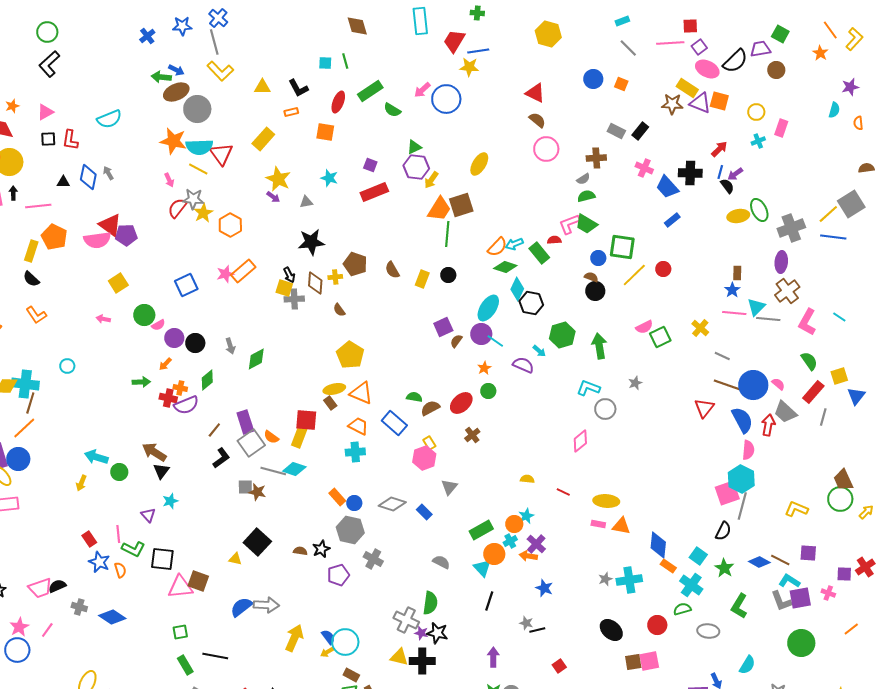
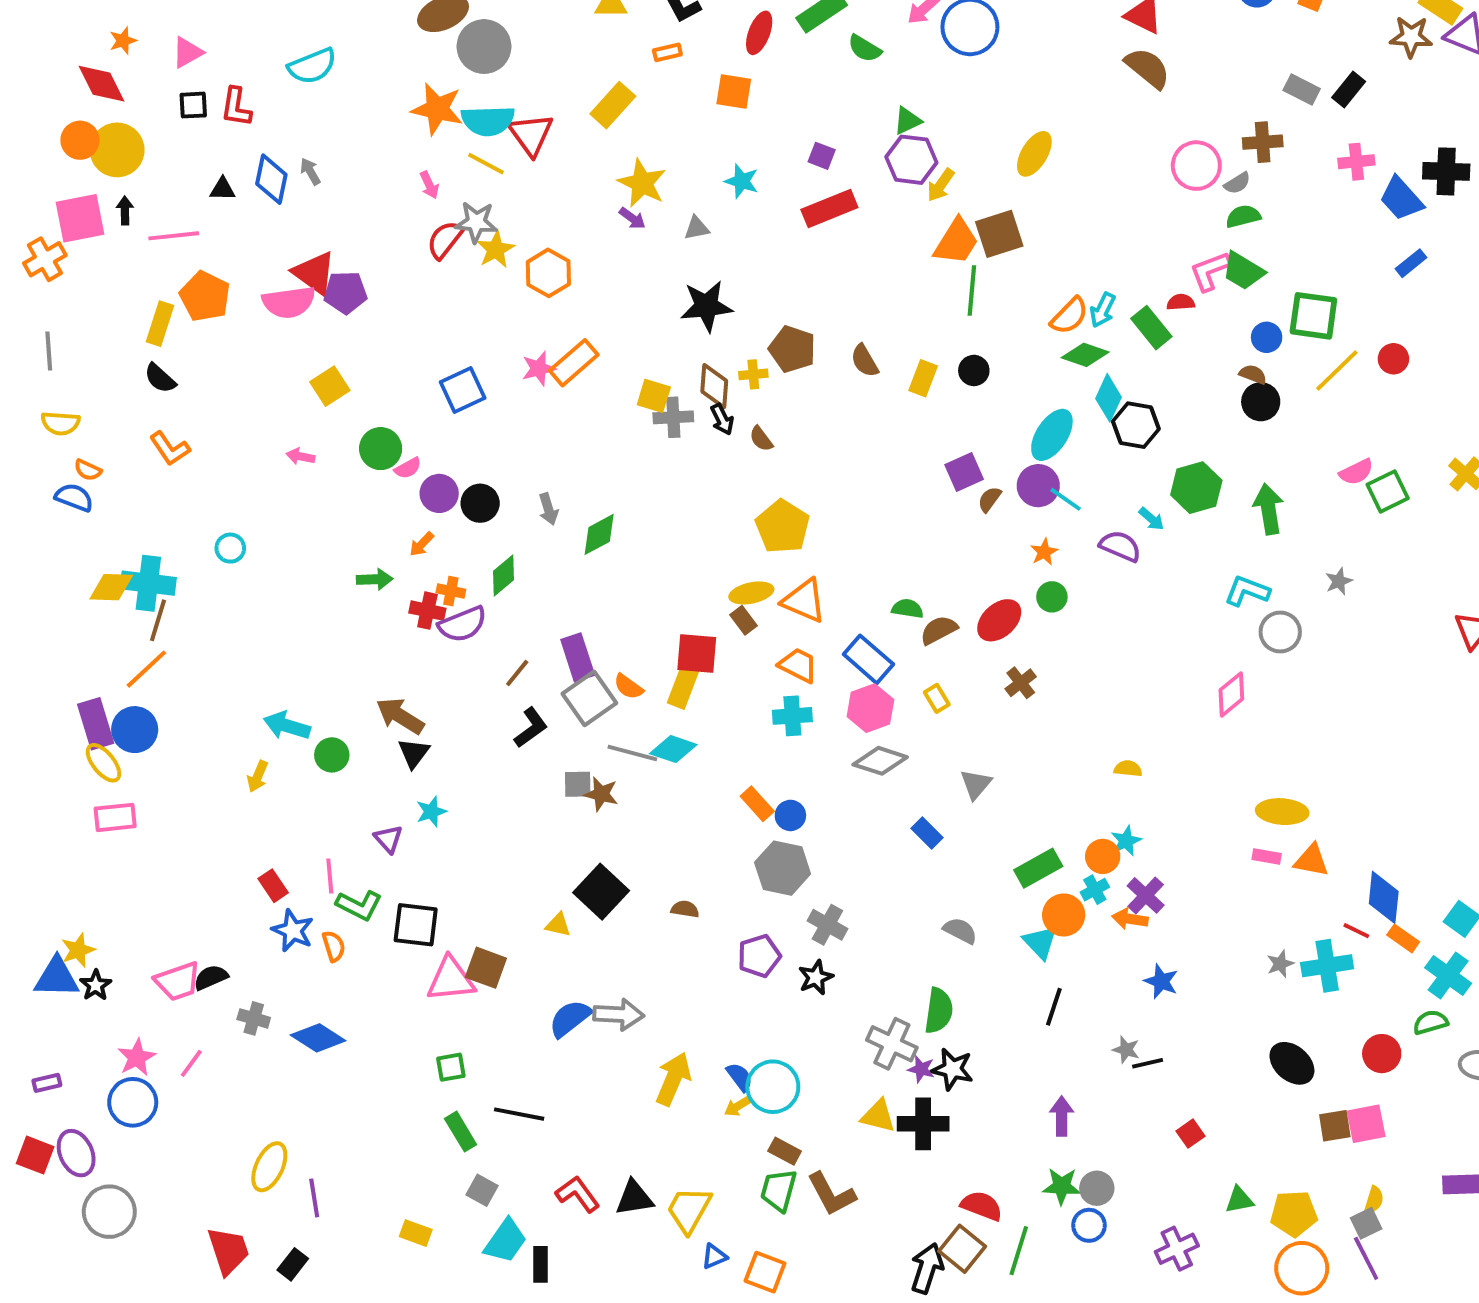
brown semicircle: (537, 120) -> (1148, 68), size x1.4
pink circle: (546, 149) -> (1196, 166), moved
pink cross: (644, 168) -> (1356, 162), turned -30
cyan arrow: (514, 244) -> (1103, 310), turned -42
black arrow: (289, 275) -> (722, 419), moved
pink hexagon: (424, 458) -> (870, 708), moved
red line: (563, 492) -> (1356, 931), moved
gray diamond: (392, 504) -> (880, 761), moved
black star: (321, 549) -> (816, 977), moved

